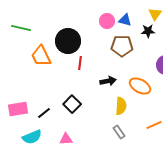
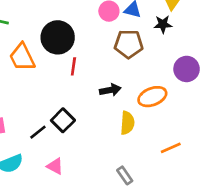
orange ellipse: (140, 86) -> (152, 97), turned -50
black line: (44, 113) -> (38, 132), moved
gray rectangle: (119, 132) -> (125, 175), moved
pink triangle: (66, 139) -> (55, 166), turned 32

